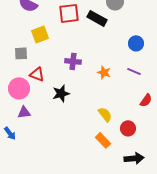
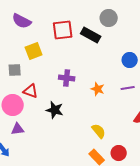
purple line: (134, 71) -> (128, 88), turned -32
black star: (61, 93) -> (55, 110), turned 30
red circle: (128, 128) -> (119, 153), moved

